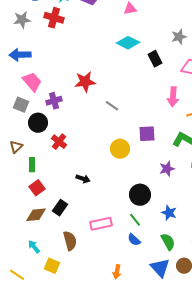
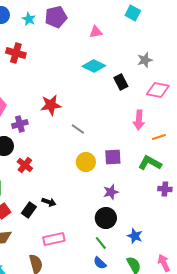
red cross: (54, 18) -> (16, 53), moved
yellow circle: (120, 149) -> (86, 162), moved
purple star: (167, 169) -> (111, 192), moved
black rectangle: (60, 208) -> (29, 210), moved
pink rectangle: (101, 224) -> (54, 239), moved

